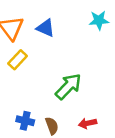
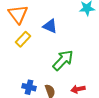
blue triangle: (46, 28) -> (50, 26), moved

